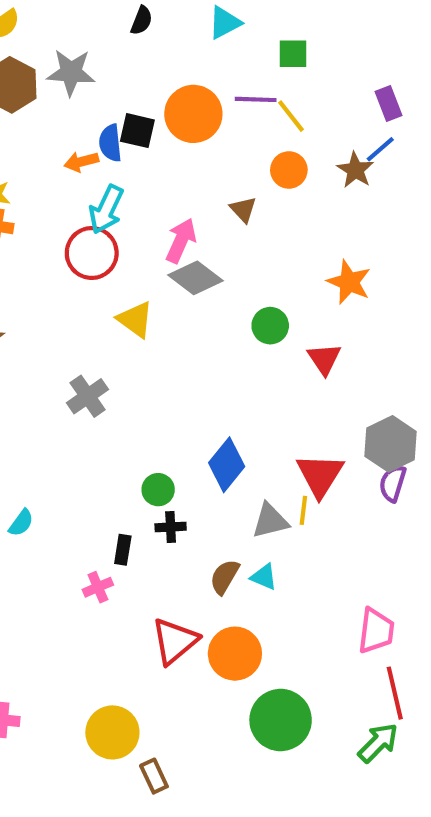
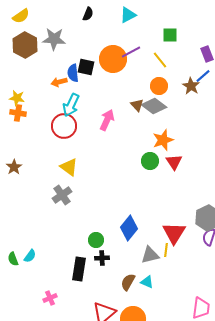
green square: (293, 54) -> (170, 35), moved
purple line: (256, 99) -> (131, 52), moved, turned -30
gray diamond: (195, 278) -> (154, 106), moved
orange star: (349, 282) -> (163, 140), moved, turned 30
yellow triangle: (135, 319) -> (69, 167), moved
red triangle: (324, 359) -> (174, 162), moved
black rectangle: (123, 550) -> (79, 269), size x1.6
pink cross: (98, 587) -> (50, 298), moved

